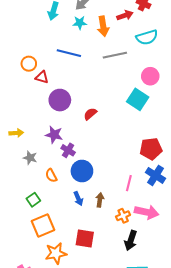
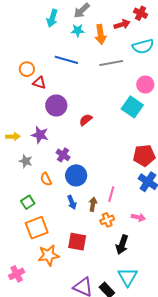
purple star: (54, 135) -> (40, 135), moved
pink line: (129, 183) -> (111, 194), moved
pink arrow: (147, 212) -> (138, 217), size x0.6
orange cross: (123, 216) -> (107, 220), moved

